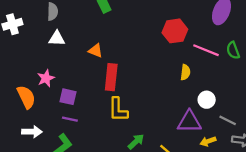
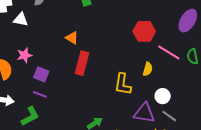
white triangle: (57, 38) -> (21, 19), moved
yellow L-shape: (118, 110) -> (123, 84), moved
gray line: (228, 120) -> (169, 116), moved

